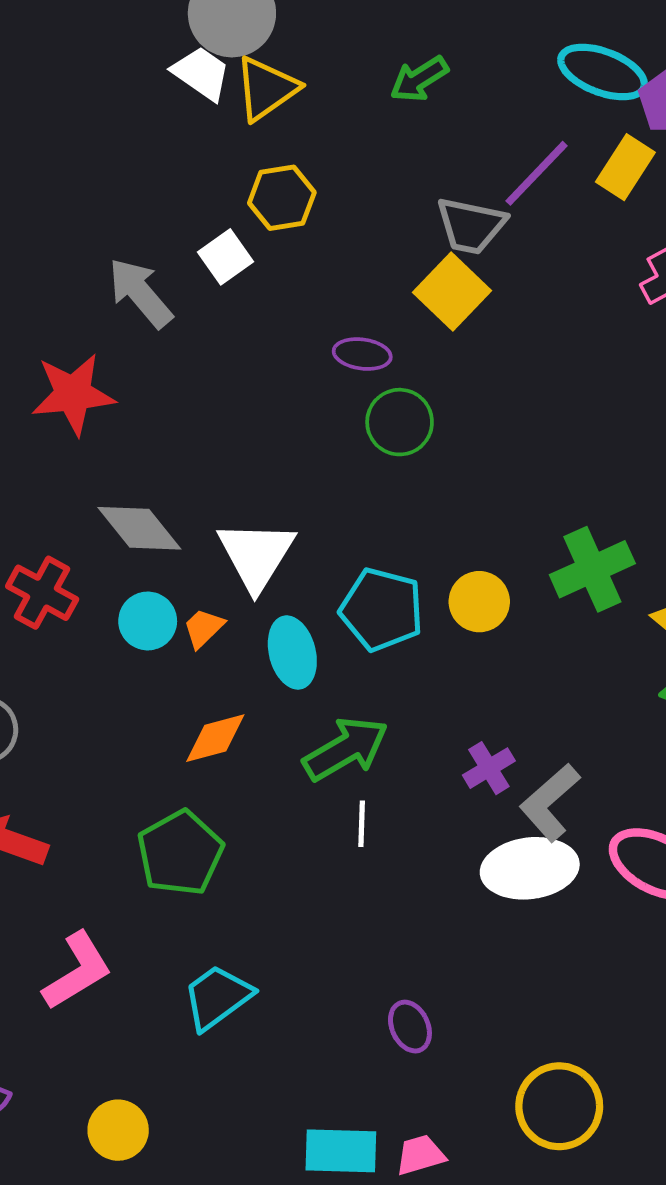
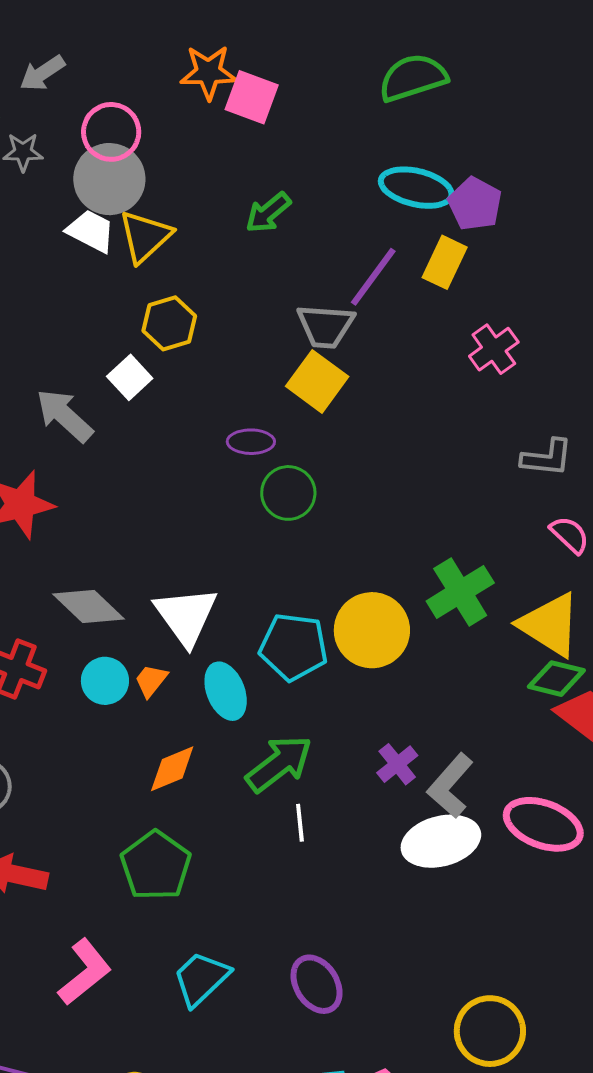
yellow circle: (479, 602) -> (372, 630), size x1.5
purple ellipse: (410, 1027) -> (317, 984), moved, size x1.4

